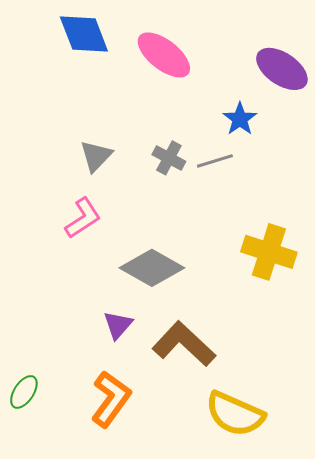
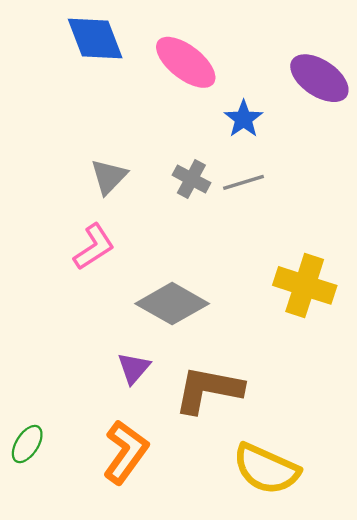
blue star: (240, 119) -> (244, 119), moved
brown L-shape: (184, 344) -> (208, 390), turned -32

